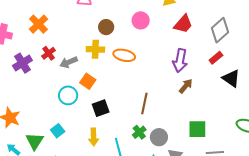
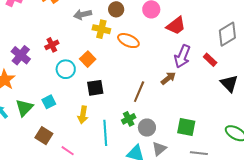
red trapezoid: (183, 24) -> (176, 26), moved
red cross: (49, 53) -> (52, 45), moved
red rectangle: (216, 58) -> (210, 60), moved, turned 72
gray arrow: (69, 62) -> (83, 14), moved
purple cross: (22, 63) -> (21, 55), moved, turned -30
brown arrow: (186, 86) -> (168, 78), moved

